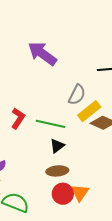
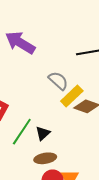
gray semicircle: (77, 95) -> (58, 81), turned -70
green line: (50, 124) -> (22, 132), moved, turned -64

